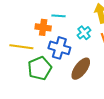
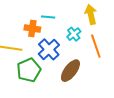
blue cross: (59, 48) -> (49, 49), turned 30

